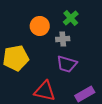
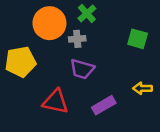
orange circle: (40, 26) -> (49, 23), size x1.4

